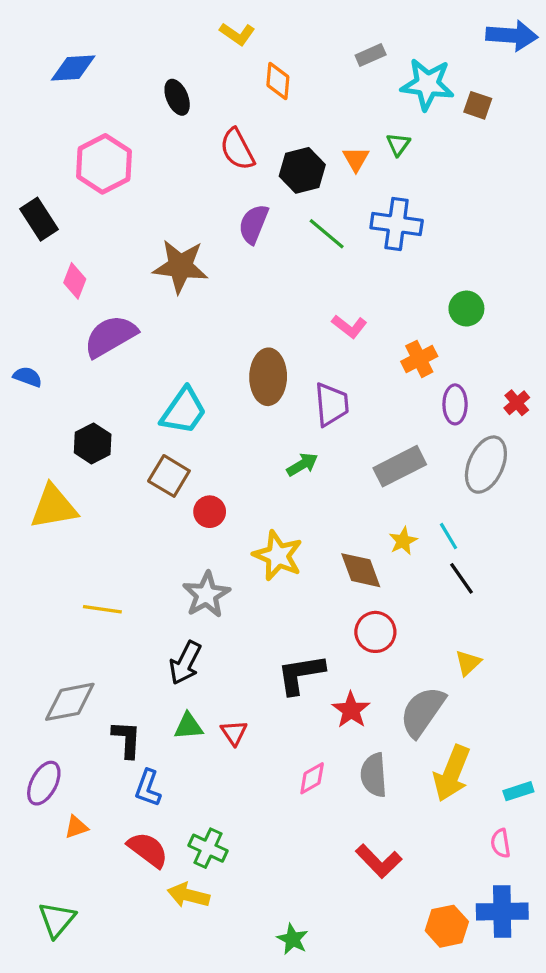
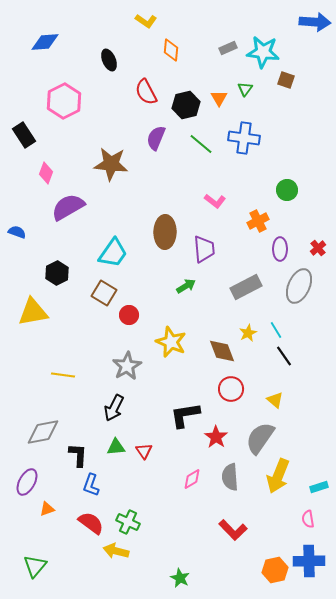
gray rectangle: (371, 55) -> (228, 48), moved
brown square: (478, 105) -> (286, 80), moved
yellow triangle: (468, 663) -> (275, 400), moved, turned -36

